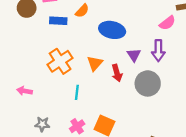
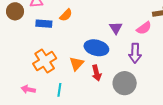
blue ellipse: (112, 30) -> (96, 48), moved
purple triangle: (134, 55) -> (116, 28), moved
pink arrow: (25, 91) -> (28, 89), moved

